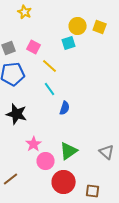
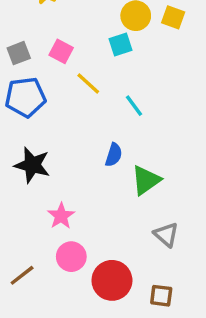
cyan line: (50, 89) -> (134, 106), moved
green triangle: (69, 151) -> (146, 180), moved
gray triangle: (107, 152) -> (166, 235), moved
pink circle: (46, 161) -> (71, 257), moved

